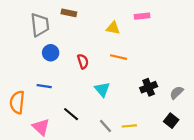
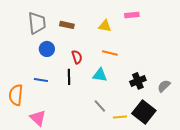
brown rectangle: (69, 13) -> (67, 25), moved
cyan triangle: (102, 89) -> (100, 75), moved, turned -42
black line: (71, 114) -> (69, 77), moved, turned 49
black square: (171, 121) -> (144, 112), moved, size x1.6
gray line: (106, 126) -> (100, 106), moved

